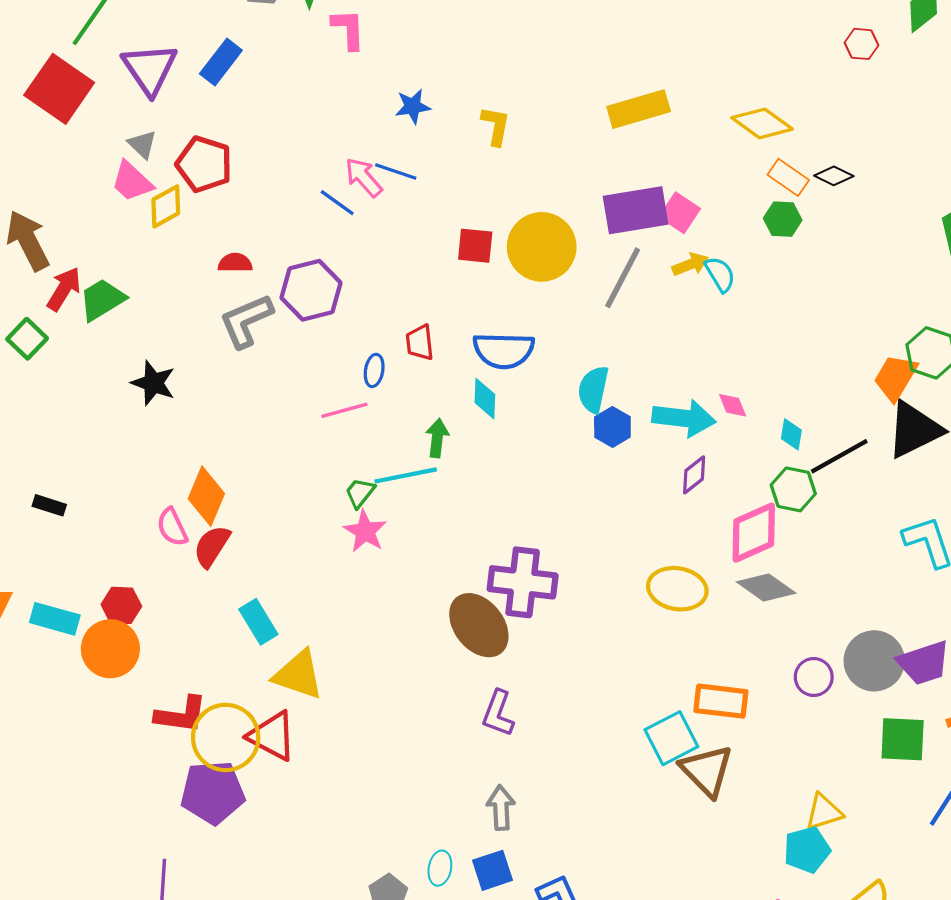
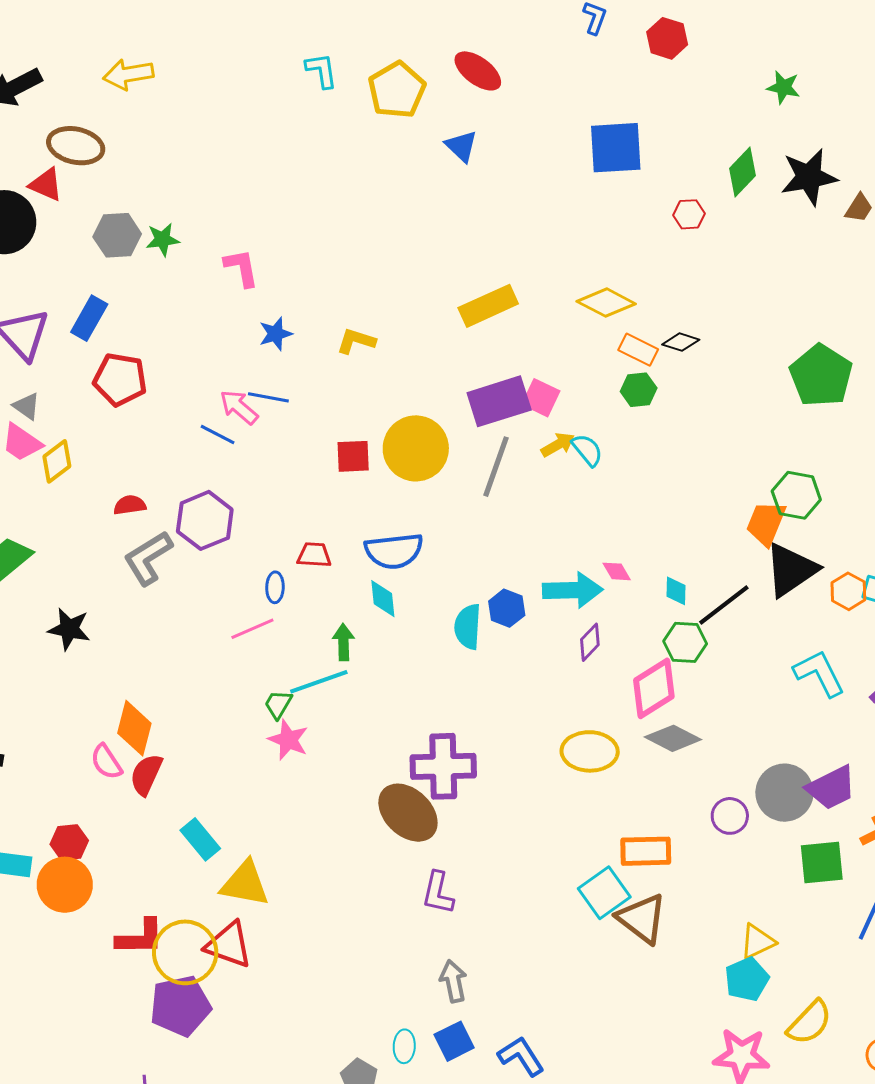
pink L-shape: (348, 29) -> (241, 268), moved
yellow L-shape: (496, 126) -> (356, 341), turned -75
red pentagon: (204, 164) -> (120, 379), moved
red trapezoid: (420, 342) -> (314, 555), turned 108
cyan semicircle: (593, 390) -> (468, 627), moved

